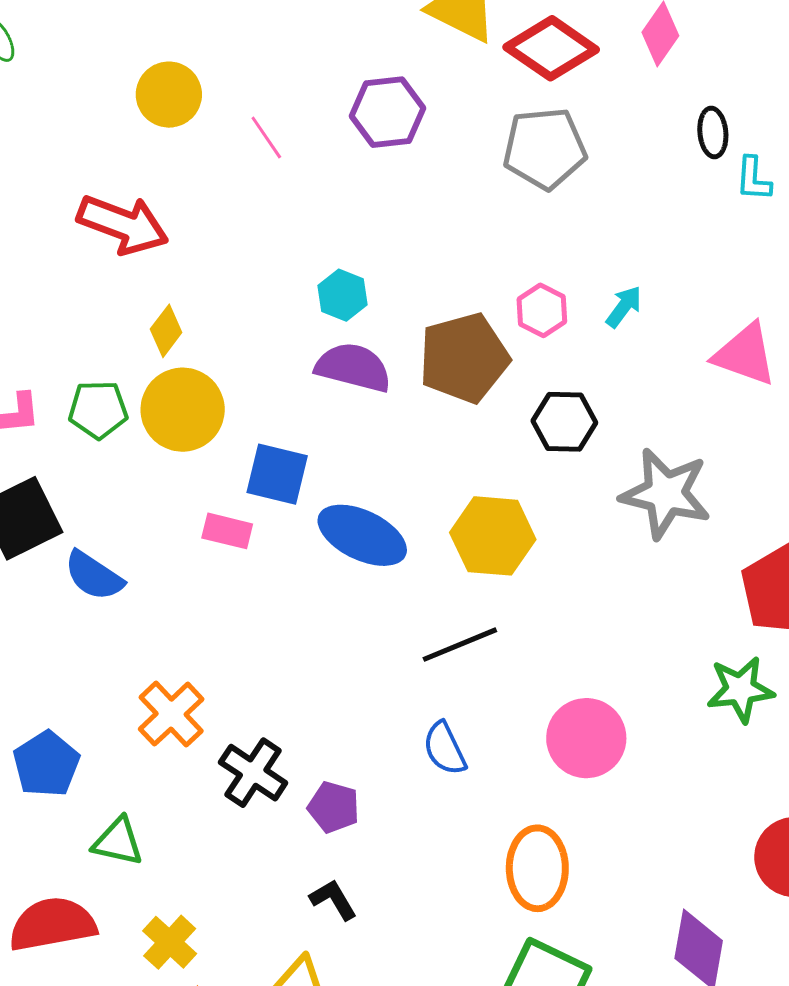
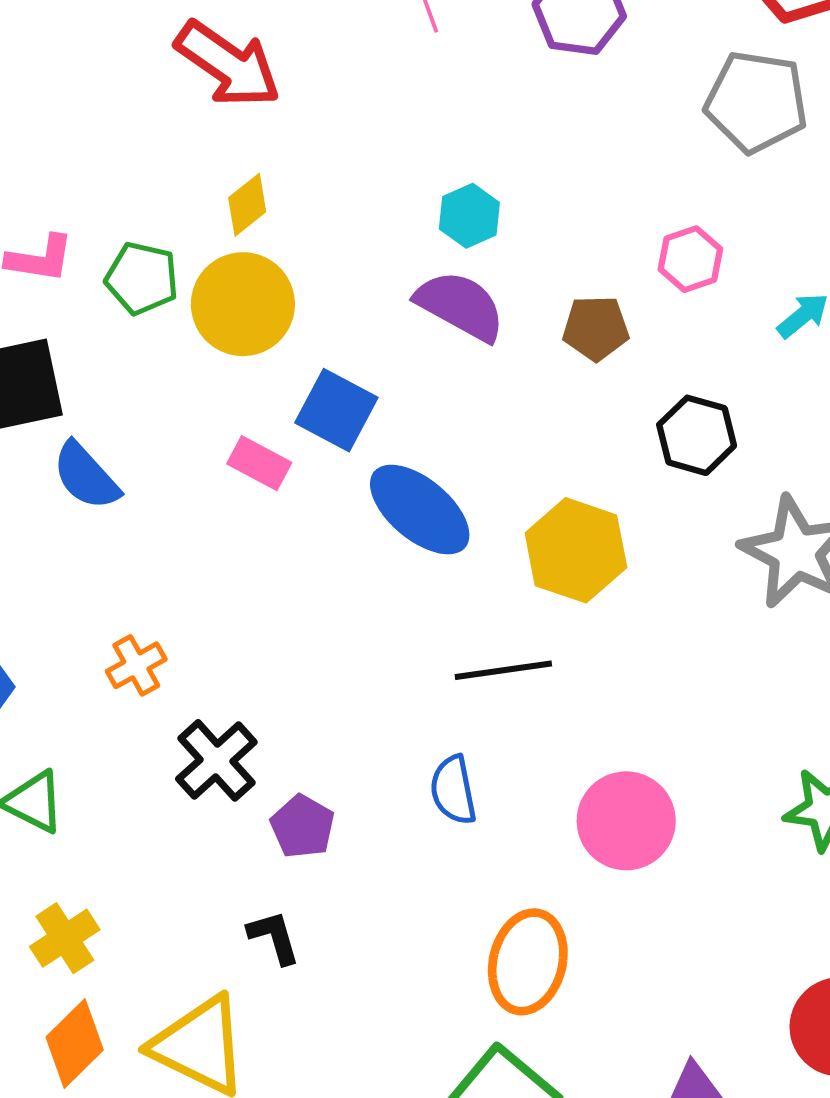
pink hexagon: (542, 310) -> (690, 259), moved
brown pentagon: (464, 358) -> (596, 328), size x0.6
orange cross: (171, 714) -> (136, 665), size x0.7

